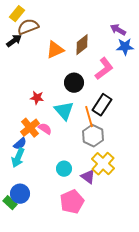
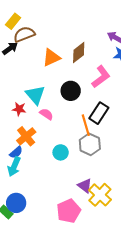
red star: (37, 98) -> (19, 109), moved
cyan triangle: (64, 111) -> (35, 95), moved
pink semicircle: (45, 129) -> (46, 114), moved
yellow cross: (103, 164) -> (100, 195), moved
cyan circle: (64, 169) -> (61, 152), moved

